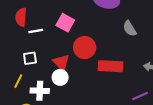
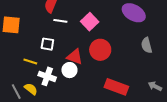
red triangle: (61, 62) -> (75, 57), turned -42
red rectangle: (110, 66) -> (116, 87), moved
yellow line: (18, 81) -> (30, 62), turned 64

